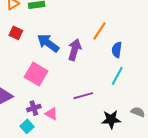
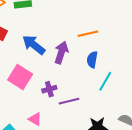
orange line: (99, 31) -> (88, 34), turned 42
blue semicircle: (117, 50) -> (92, 60), moved
purple cross: (34, 108) -> (49, 89), moved

